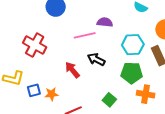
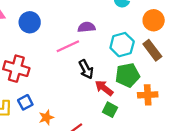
black arrow: (96, 59) -> (86, 69), turned -132
red arrow: (72, 70) -> (104, 88), moved
blue square: (34, 90) -> (25, 102), moved

